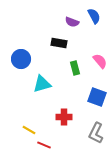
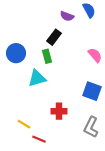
black rectangle: (59, 43) -> (54, 37), turned -63
green rectangle: (75, 68) -> (47, 56), moved

